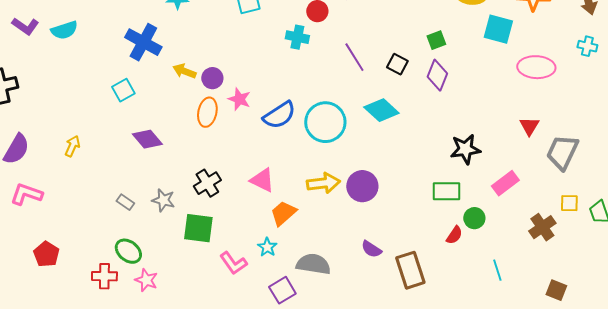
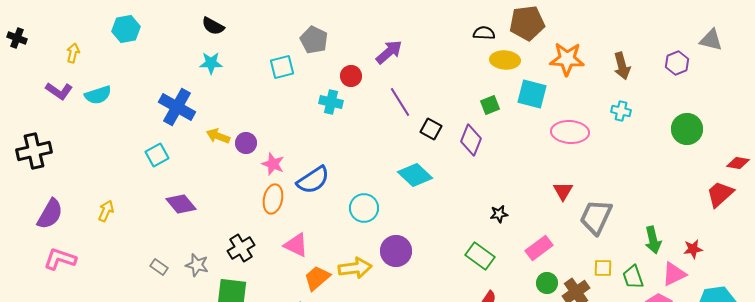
green square: (436, 40) -> (490, 105), moved
purple line: (354, 57) -> (400, 102), moved
orange ellipse: (207, 112) -> (273, 199), moved
cyan circle: (325, 122) -> (364, 208), moved, size x0.7
black star: (465, 149) -> (499, 214), size x0.6
yellow arrow: (323, 183) -> (355, 268), moved
green rectangle: (446, 191) -> (480, 256), turned 36
green circle: (474, 218) -> (547, 283), moved

